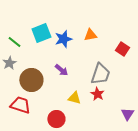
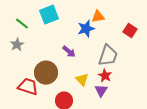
blue star: (63, 39) -> (86, 29), moved
brown circle: (31, 80) -> (46, 73), moved
yellow triangle: (74, 98) -> (82, 80), turned 32
purple triangle: (127, 114) -> (101, 91), moved

